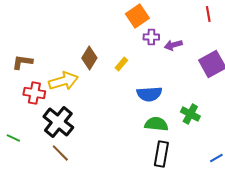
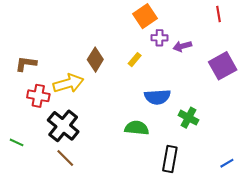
yellow rectangle: (121, 64) -> (135, 60), moved
green cross: (190, 114) -> (189, 118), moved
green semicircle: (156, 124) -> (137, 128), moved

